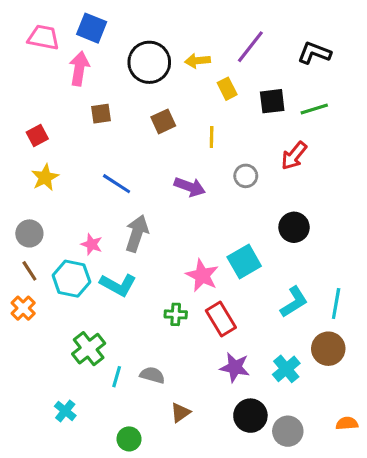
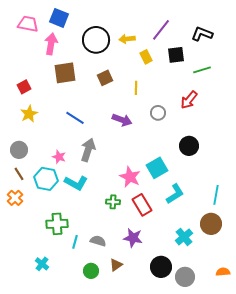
black square: (272, 101) -> (176, 55), moved
brown square: (101, 114) -> (65, 73), size x1.6
cyan L-shape: (294, 302) -> (175, 194), moved
green cross: (89, 349) -> (57, 224), turned 35
purple star: (235, 367) -> (133, 238), moved
green circle: (129, 439) -> (91, 271), moved

